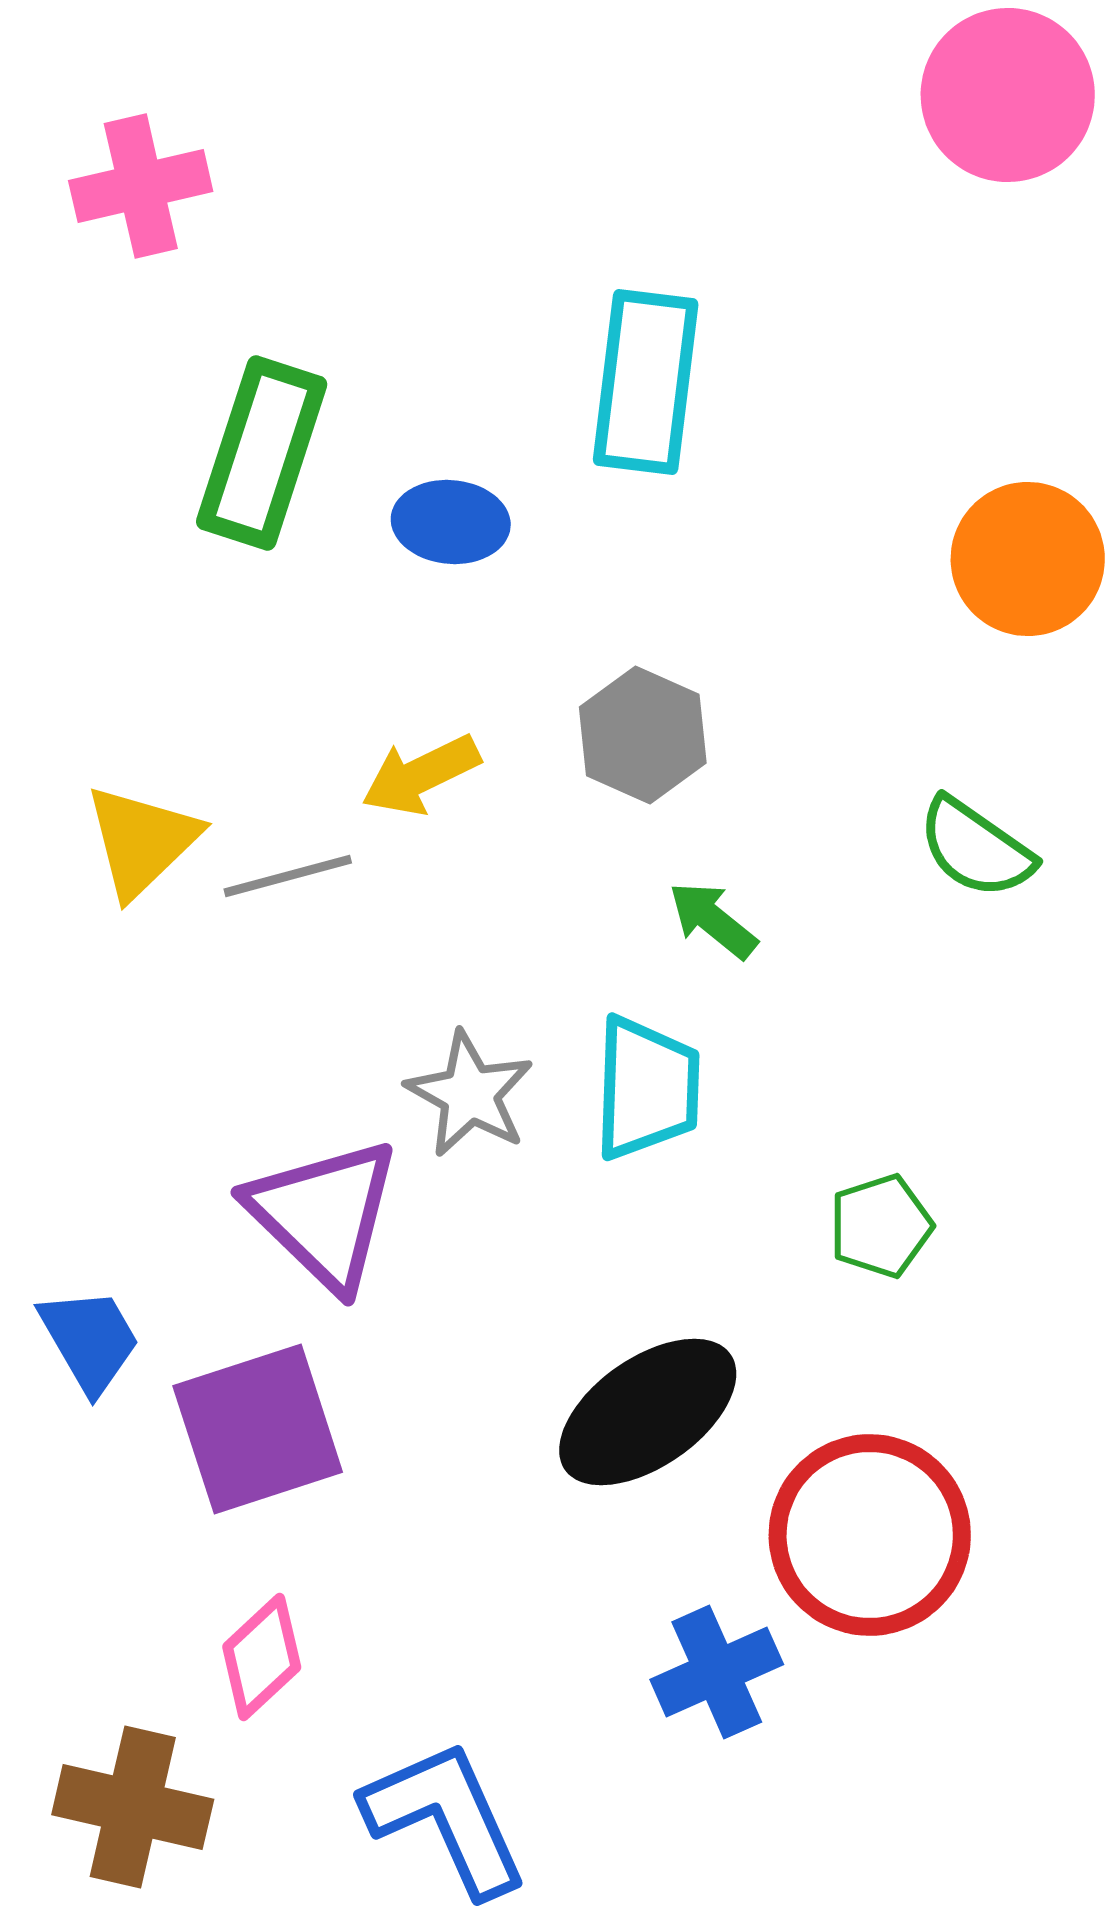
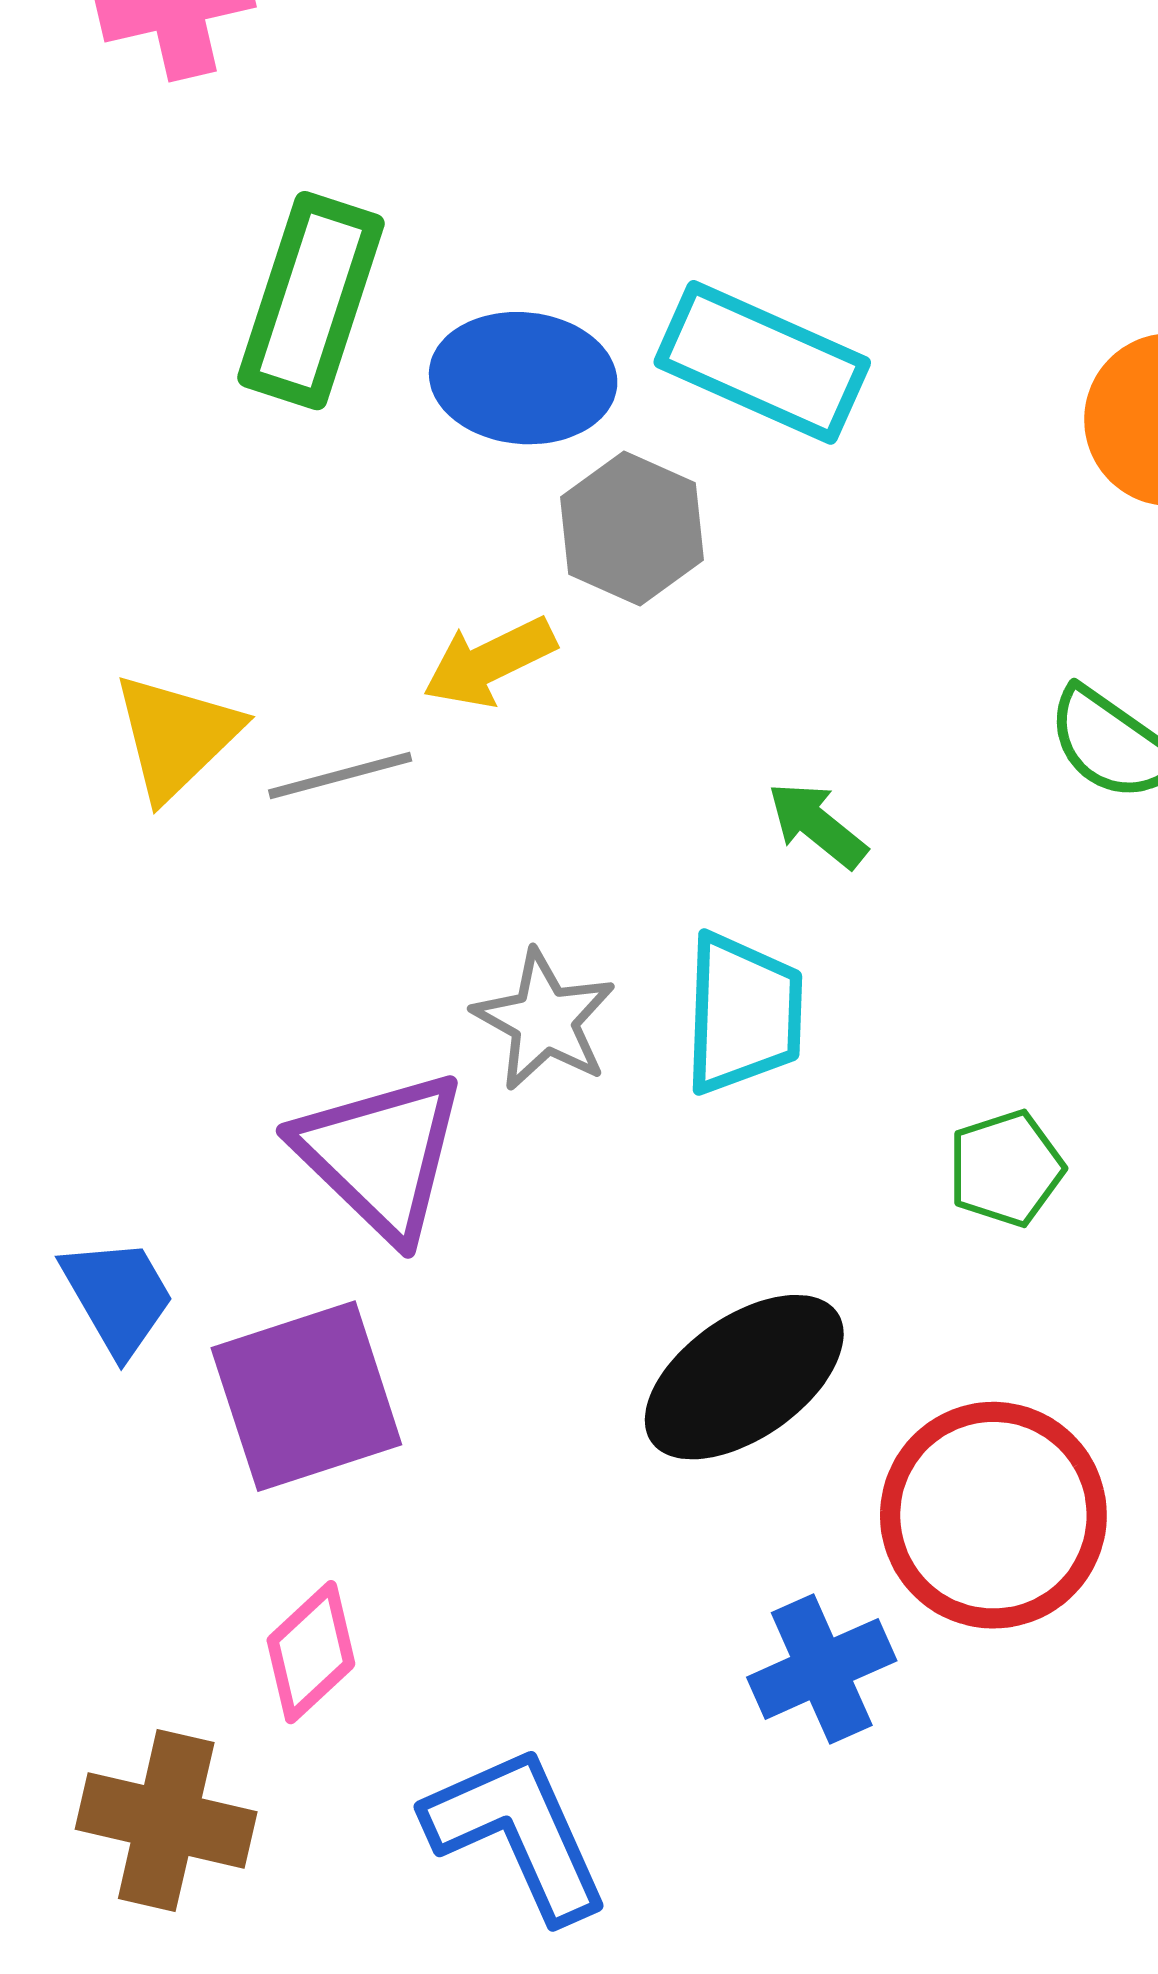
cyan rectangle: (646, 382) -> (762, 362), moved, turned -73
blue ellipse: (451, 522) -> (523, 378), size x1.4
gray hexagon: (643, 735) -> (632, 529), moved

